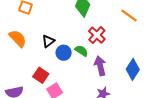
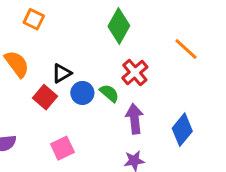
red square: (41, 75) -> (45, 97), moved

